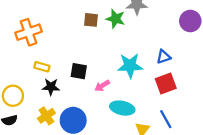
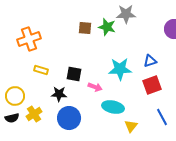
pink arrow: (102, 86) -> (95, 87), turned -128
black star: (51, 87) -> (59, 94), moved
yellow cross: (46, 116) -> (34, 114), moved
blue line: (166, 119) -> (162, 117), moved

